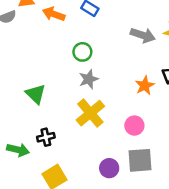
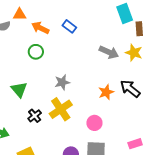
green circle: (82, 52) -> (36, 52), moved
black cross: (46, 137) -> (35, 116), moved, turned -32

